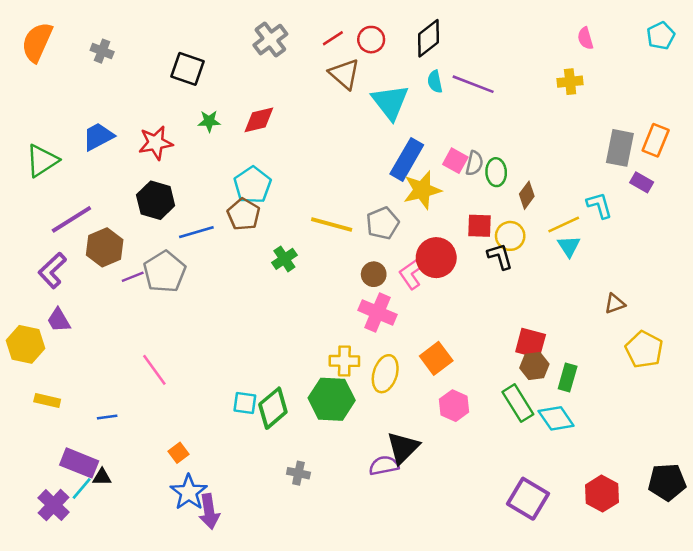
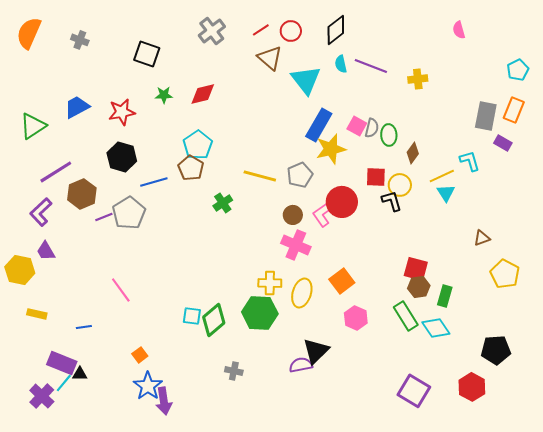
cyan pentagon: (661, 36) -> (518, 70), moved
yellow cross: (570, 82) -> (418, 79), moved
black pentagon: (667, 482) -> (496, 350), moved

